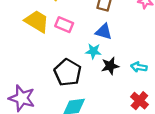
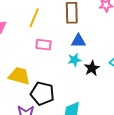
yellow trapezoid: (37, 21) -> (19, 76), moved
black pentagon: (68, 72) -> (42, 93), moved

